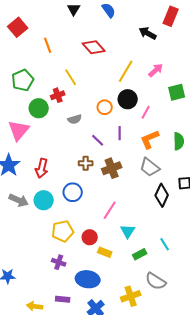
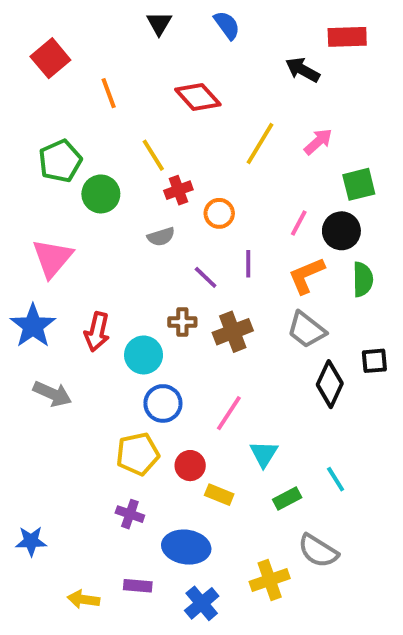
red rectangle: (171, 16) -> (347, 37), turned 66
red cross: (58, 95) -> (178, 190), moved
black circle: (128, 99) -> (341, 231), moved
green circle: (39, 108) -> (101, 194), moved
blue circle: (73, 192) -> (163, 403), moved
cyan circle: (44, 200) -> (144, 355), moved

